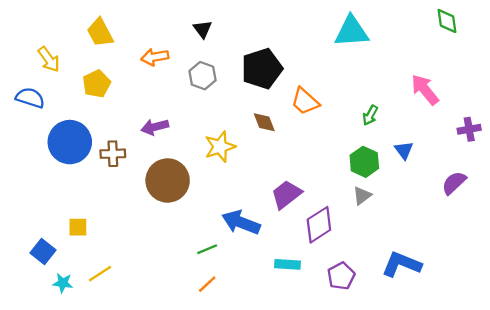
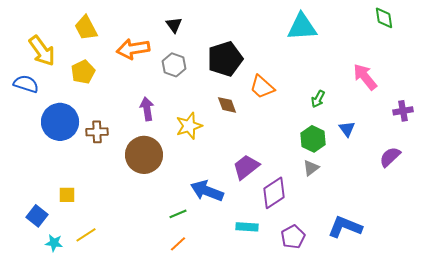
orange arrow: (155, 57) -> (133, 49), size x1.4
yellow arrow: (49, 59) -> (42, 51), size x1.4
purple arrow: (155, 127) -> (147, 109), moved, turned 95

